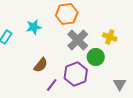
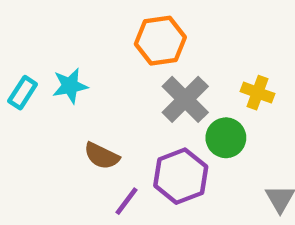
cyan star: (34, 27) -> (70, 86), moved
brown semicircle: (41, 65) -> (102, 156), turned 77

